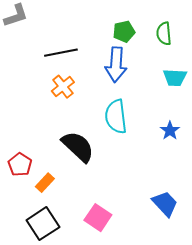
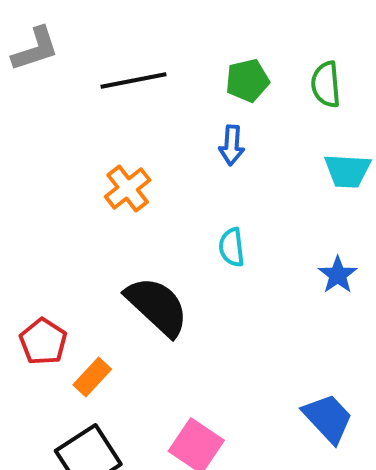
black line: (61, 53) -> (133, 80), moved
blue arrow: (116, 65) -> (232, 145), size x0.6
cyan semicircle: (116, 117) -> (232, 247), size x0.6

